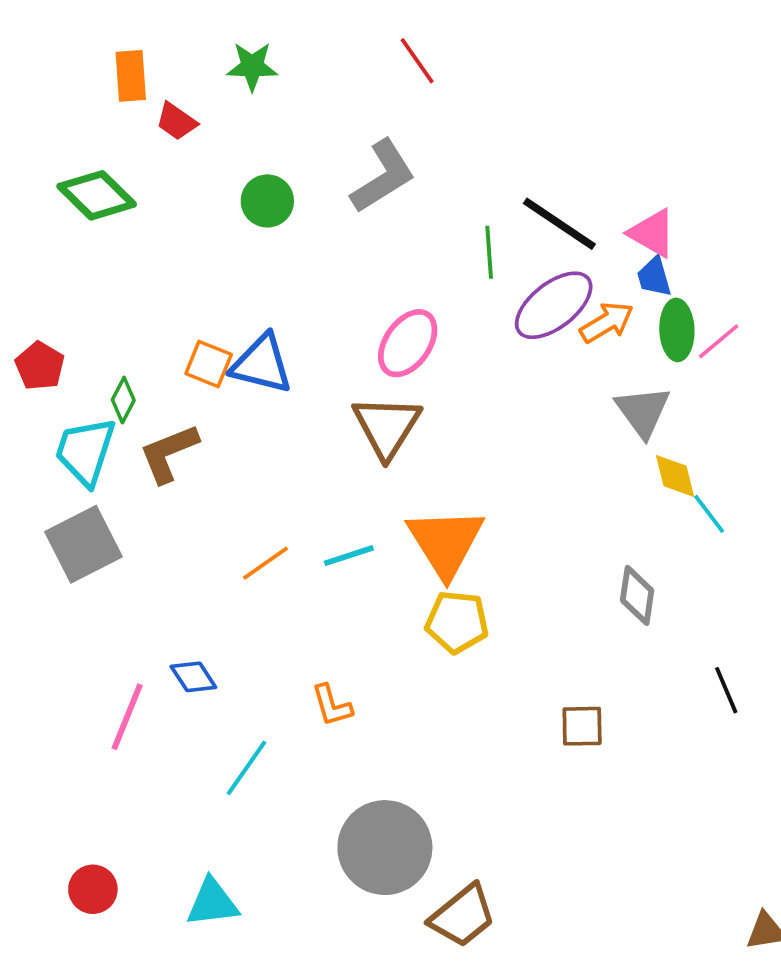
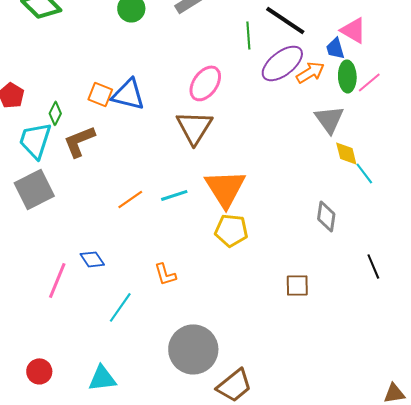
pink triangle: (652, 233) -> (353, 30), moved

